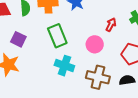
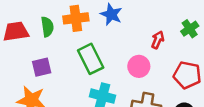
purple square: (18, 39) -> (42, 67), turned -35

